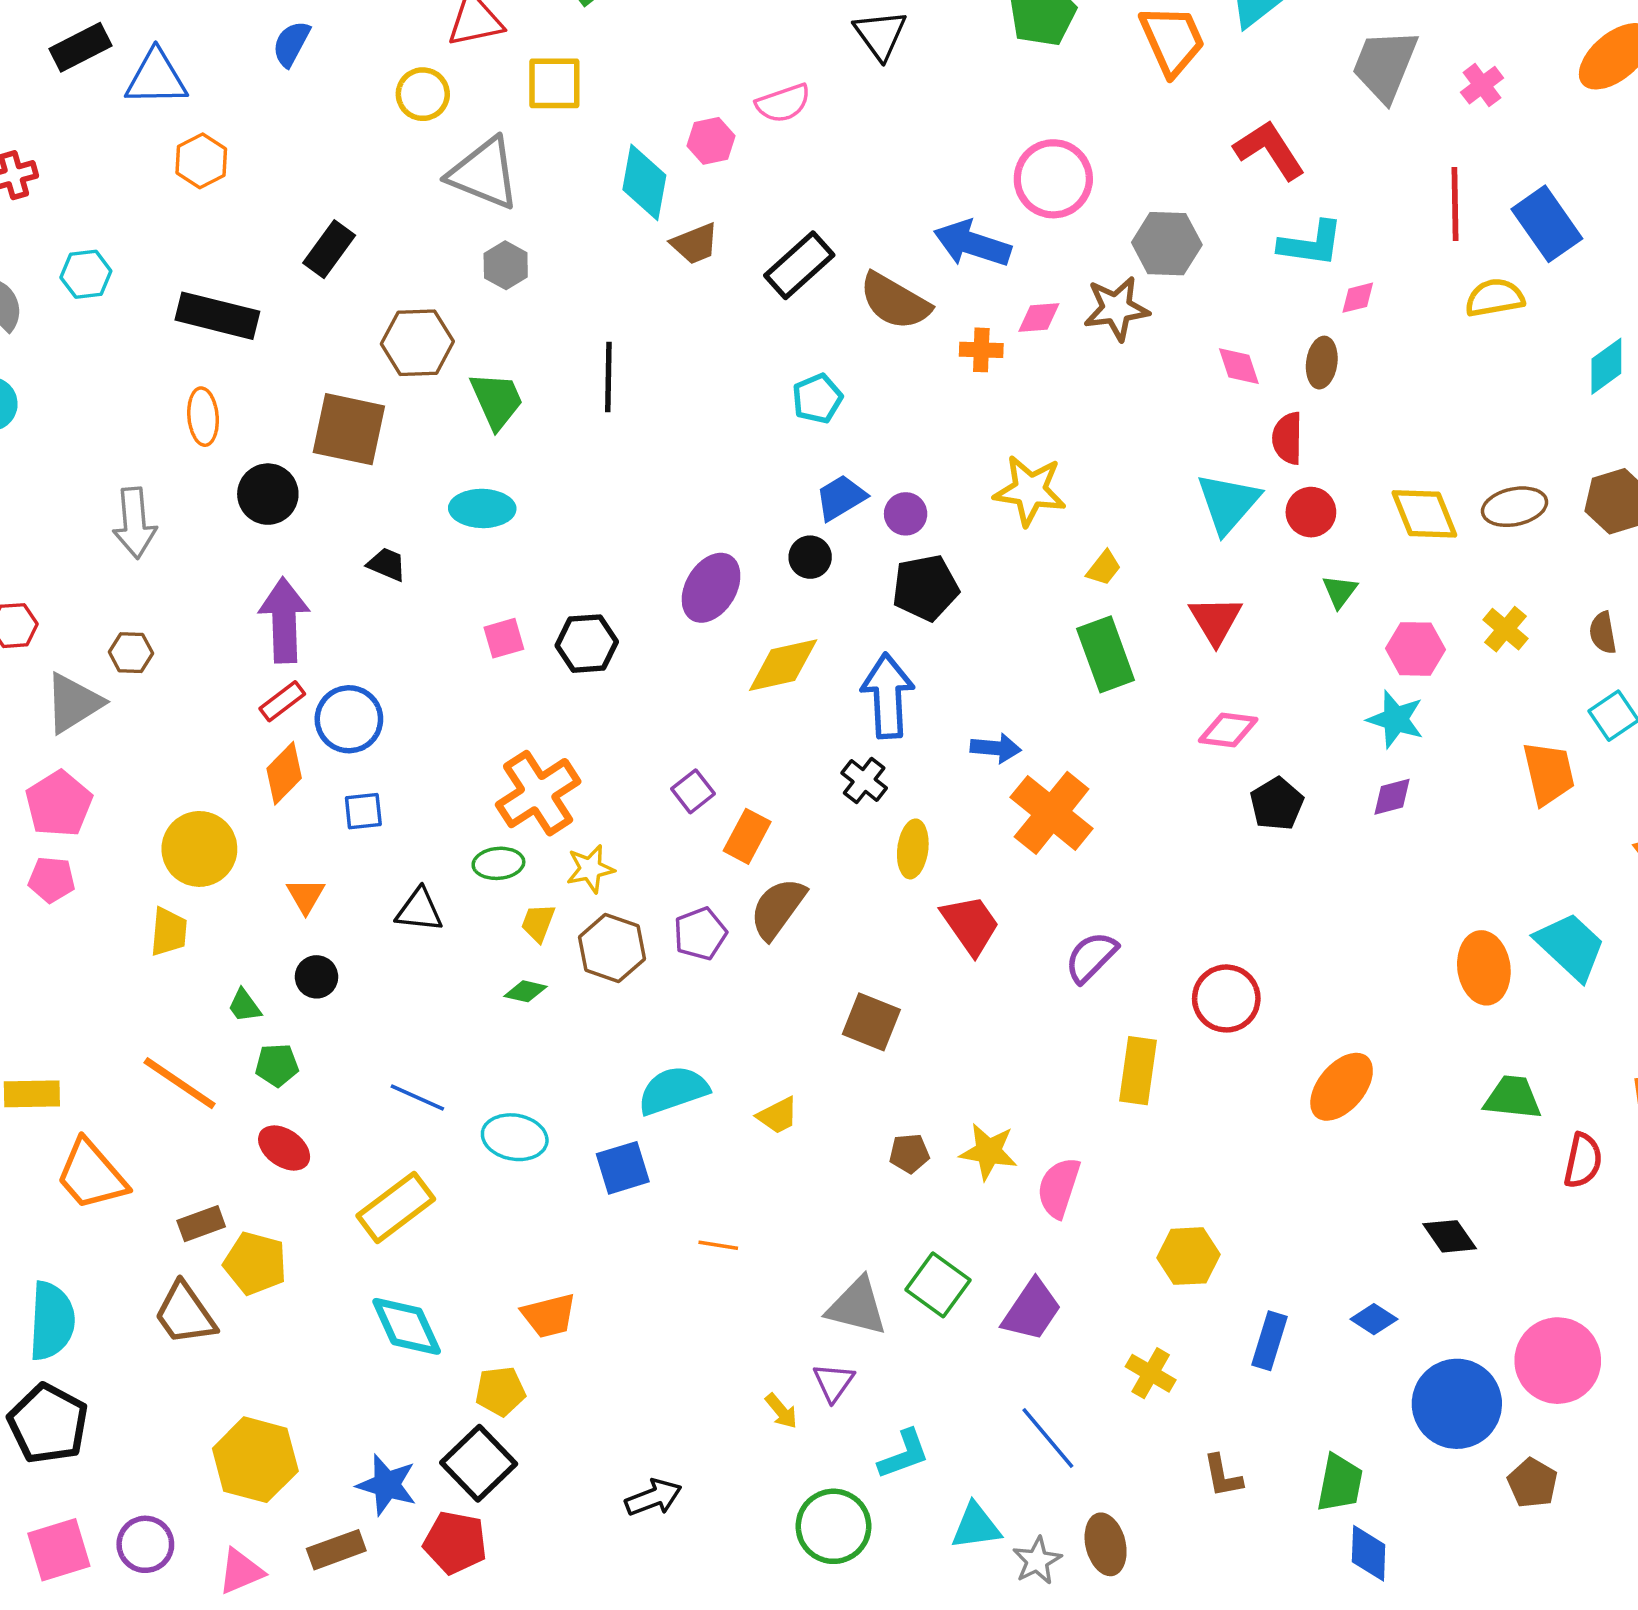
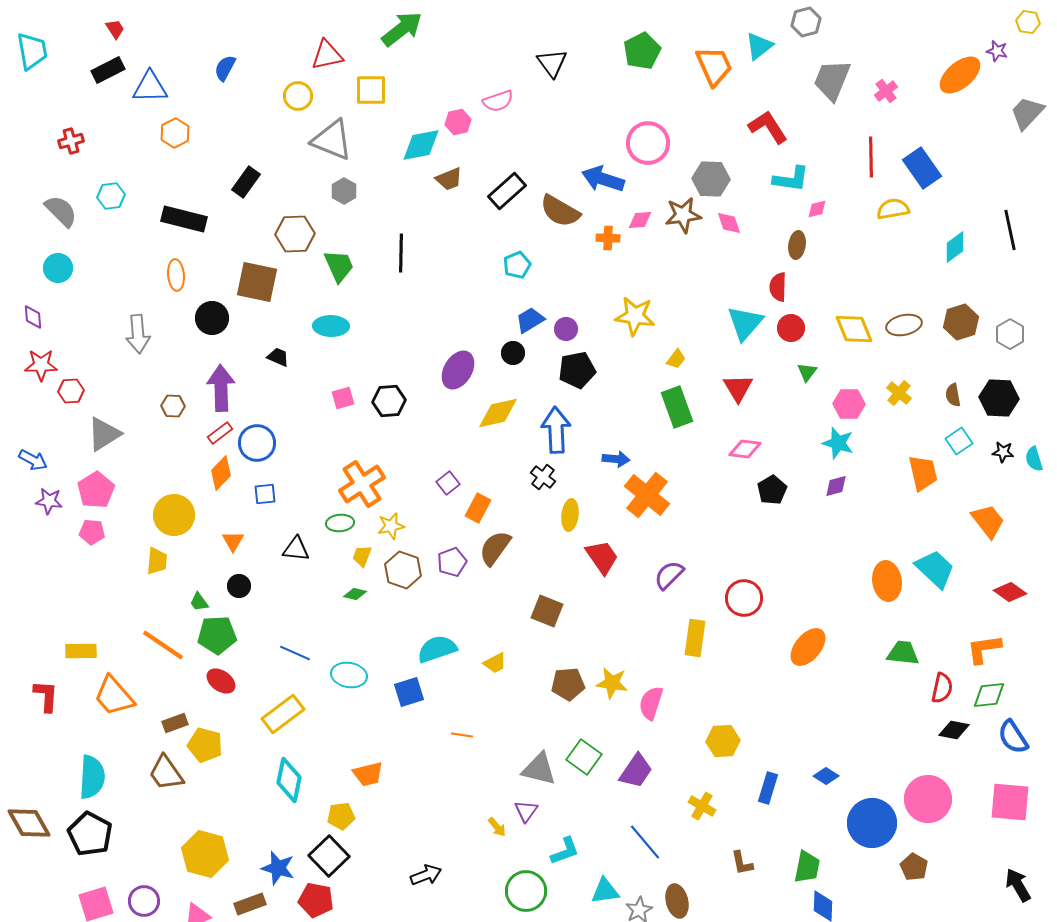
cyan diamond: (644, 182) -> (421, 145), turned 69
pink diamond: (1239, 366) -> (729, 223), moved
brown hexagon: (131, 653) -> (173, 406), moved
green pentagon: (277, 1065) -> (217, 635), size x1.6
brown pentagon: (909, 1153) -> (568, 684), size x1.5
black diamond: (1450, 1236) -> (954, 730), moved, turned -44
cyan diamond: (407, 1326) -> (289, 780), turned 36

